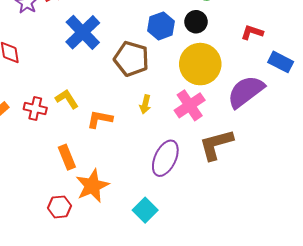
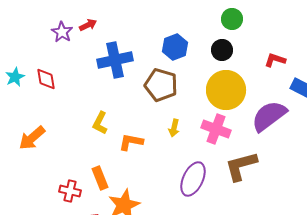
blue hexagon: (161, 26) -> (175, 47), moved
blue cross: (83, 32) -> (115, 60), turned 32
yellow L-shape: (67, 99) -> (100, 123), turned -120
pink cross: (190, 105) -> (216, 129), turned -36
red cross: (35, 109) -> (70, 191), moved

